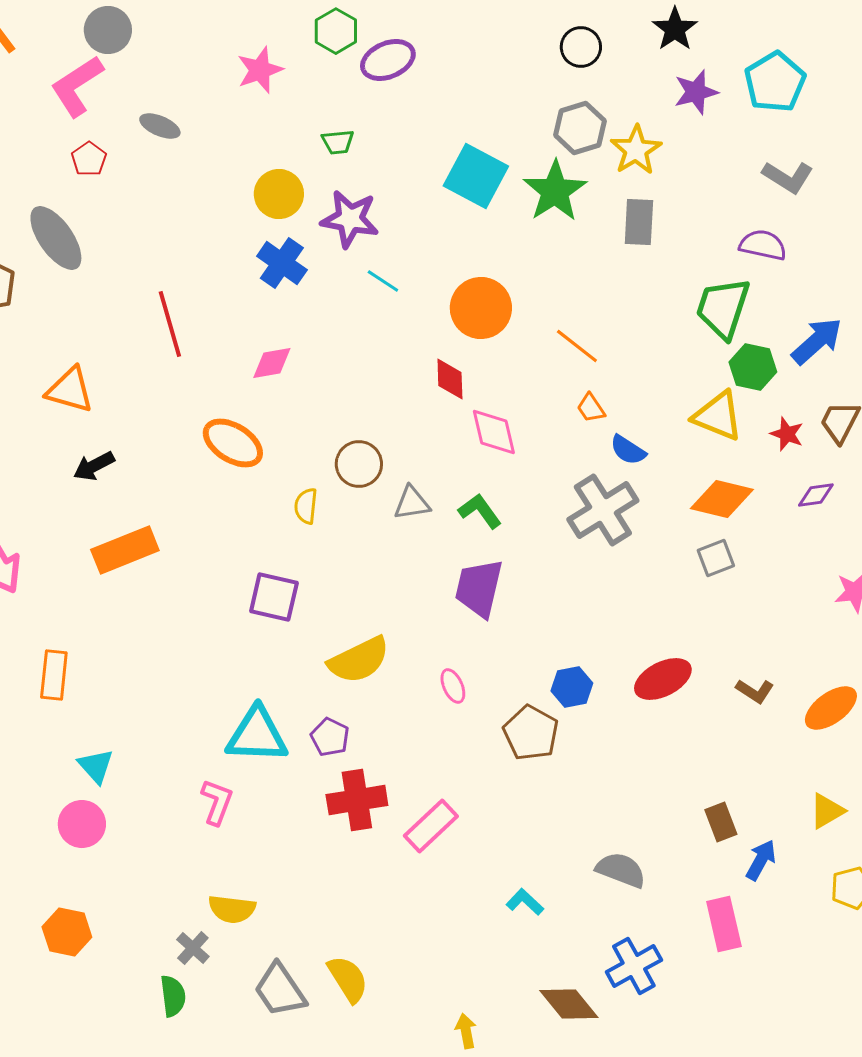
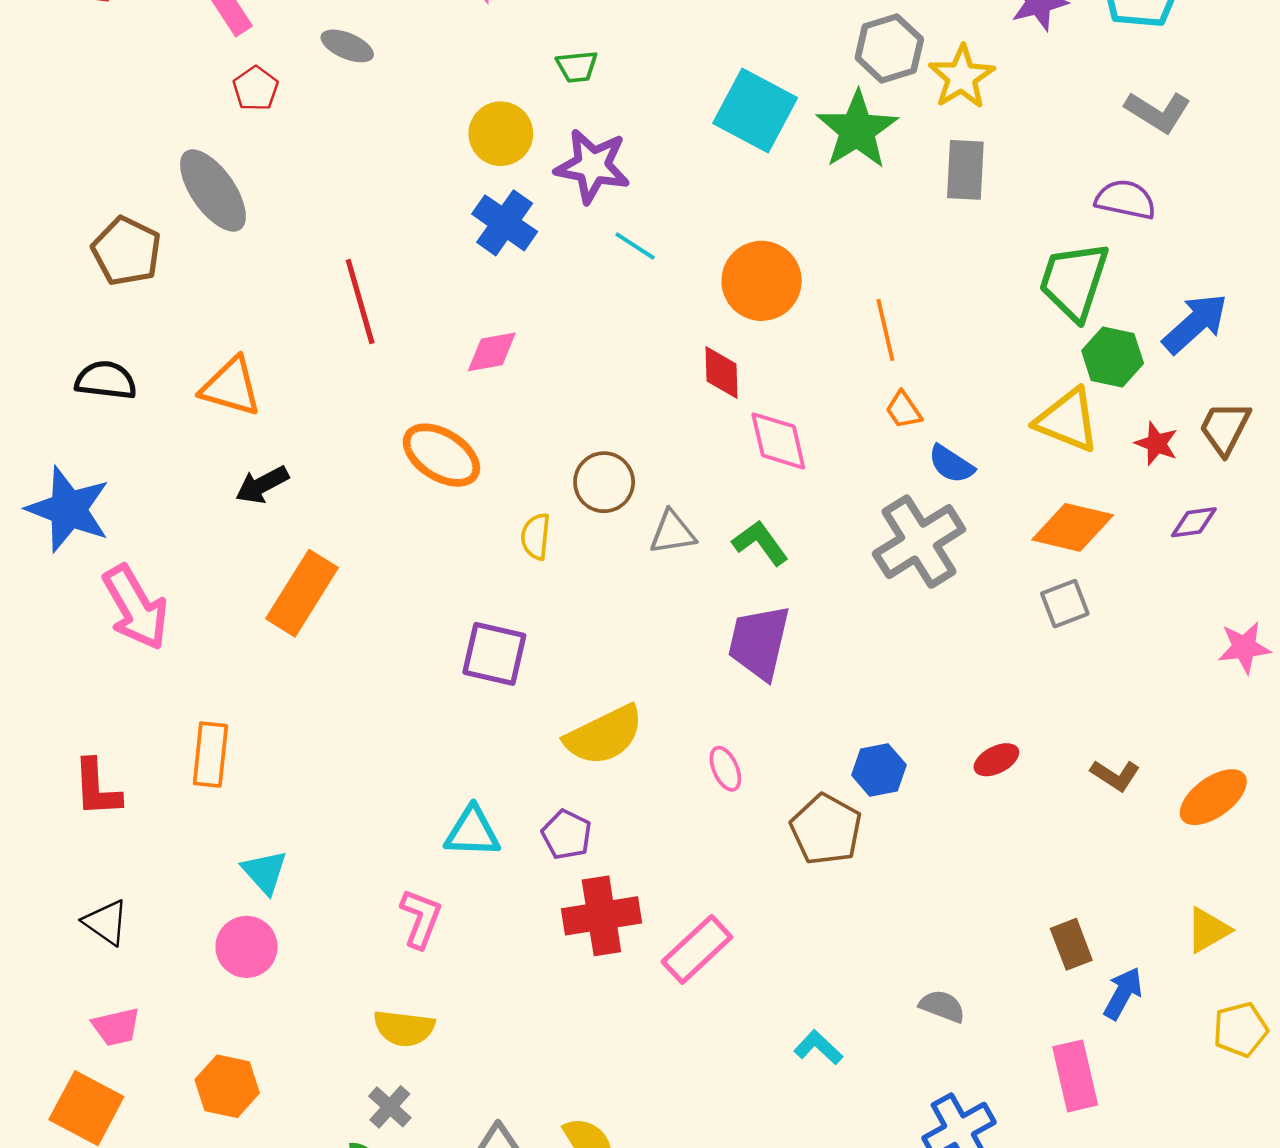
orange line: (577, 346) -> (885, 330), turned 39
orange rectangle: (125, 550) -> (302, 593), turned -36
red ellipse: (663, 679) -> (996, 760), size x0.6
cyan triangle: (257, 735) -> (472, 832), size x0.7
gray semicircle: (621, 870) -> (942, 1006), size x0.7
yellow semicircle: (232, 909) -> (404, 1028), moved

